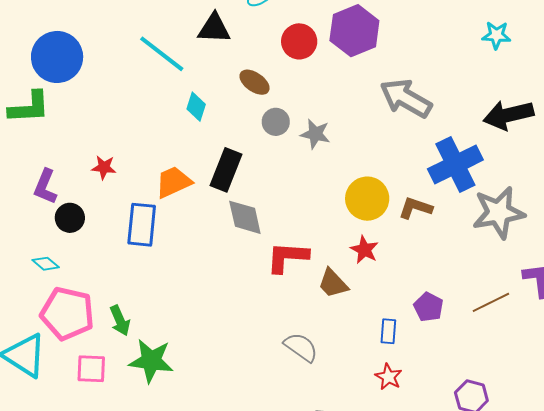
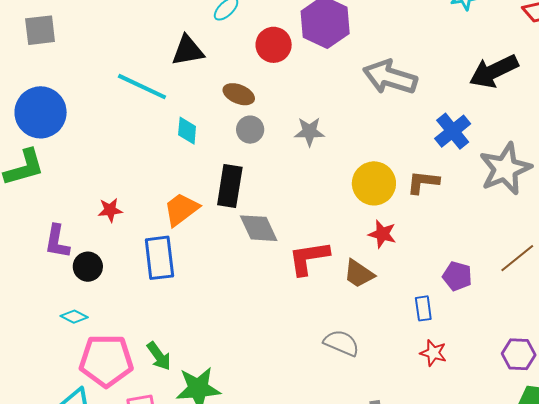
gray circle: (276, 122) -> (250, 130), moved
blue cross: (455, 164) -> (453, 131), size x0.7

